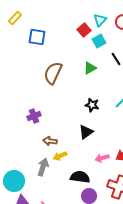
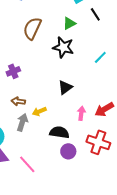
black star: (92, 105) -> (63, 47), moved, size x1.5
brown arrow: (50, 141) -> (18, 101), moved
pink arrow: (102, 158) -> (81, 113), turned 112

